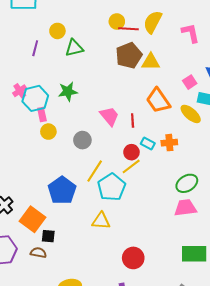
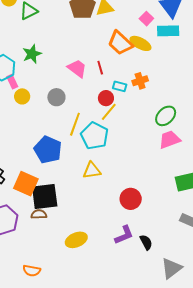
yellow ellipse: (191, 114) -> (140, 43), moved
black square: (48, 236) -> (45, 196), size x2.0

